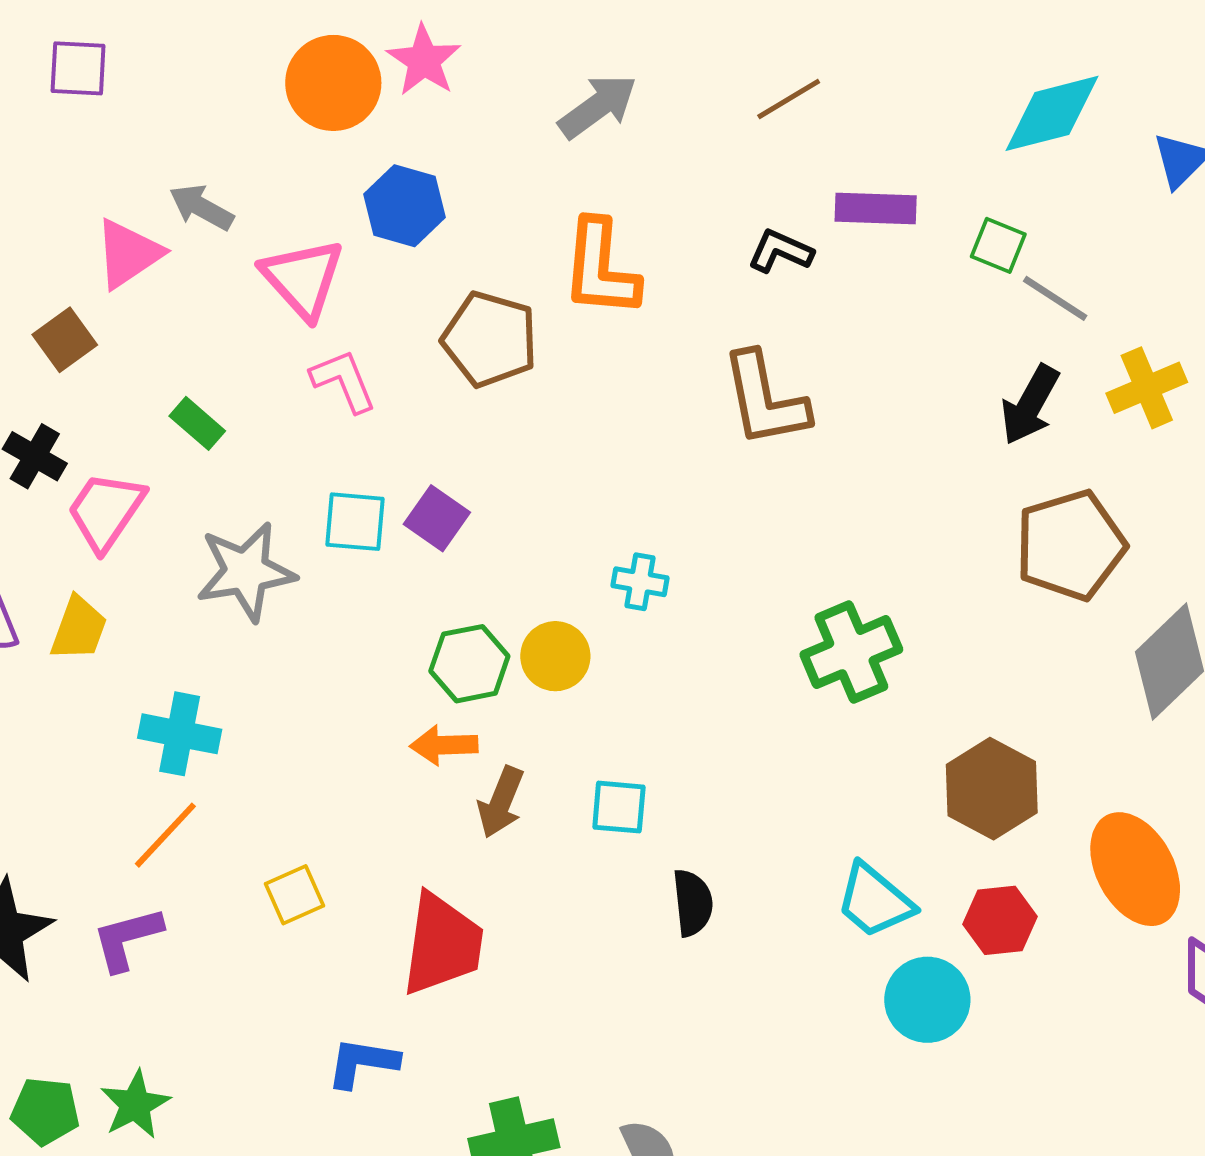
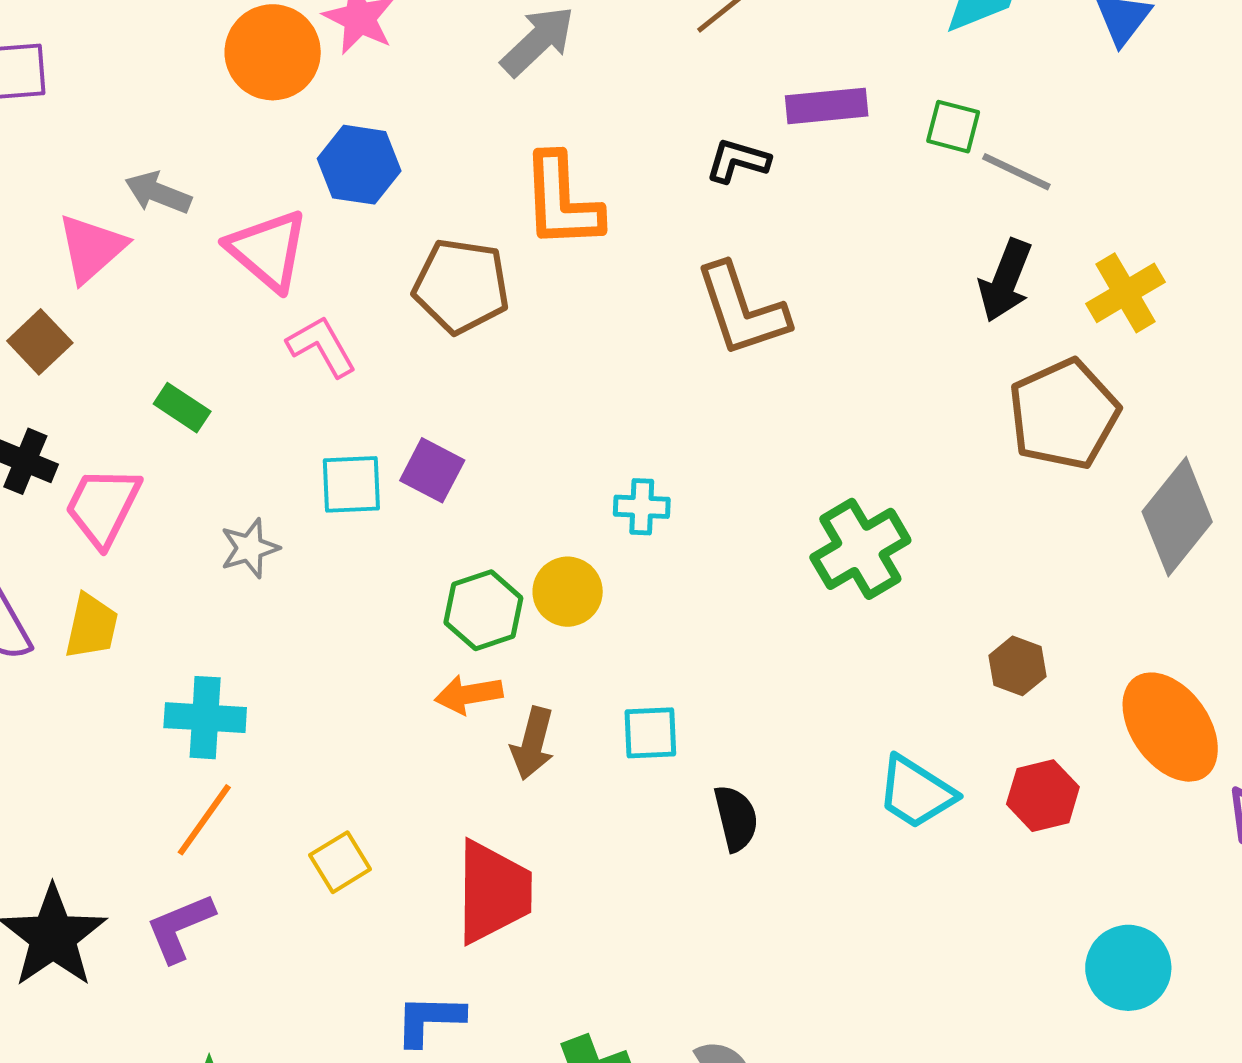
yellow cross: (1147, 388) -> (1126, 293), moved
gray star: (246, 572) -> (250, 548), size x0.6
brown hexagon: (992, 789) -> (1017, 666), size x0.6
cyan circle: (927, 1000) -> (1128, 968), moved

